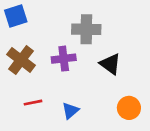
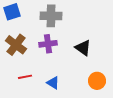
gray cross: (86, 29) -> (51, 16), moved
blue triangle: (70, 111) -> (53, 83), turned -48

